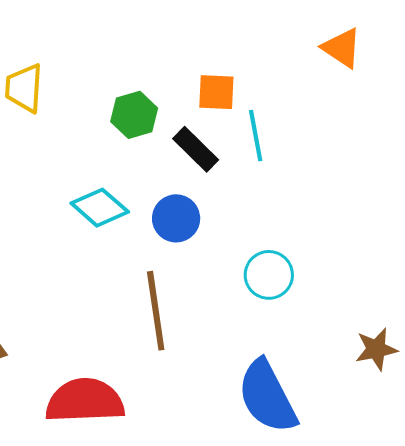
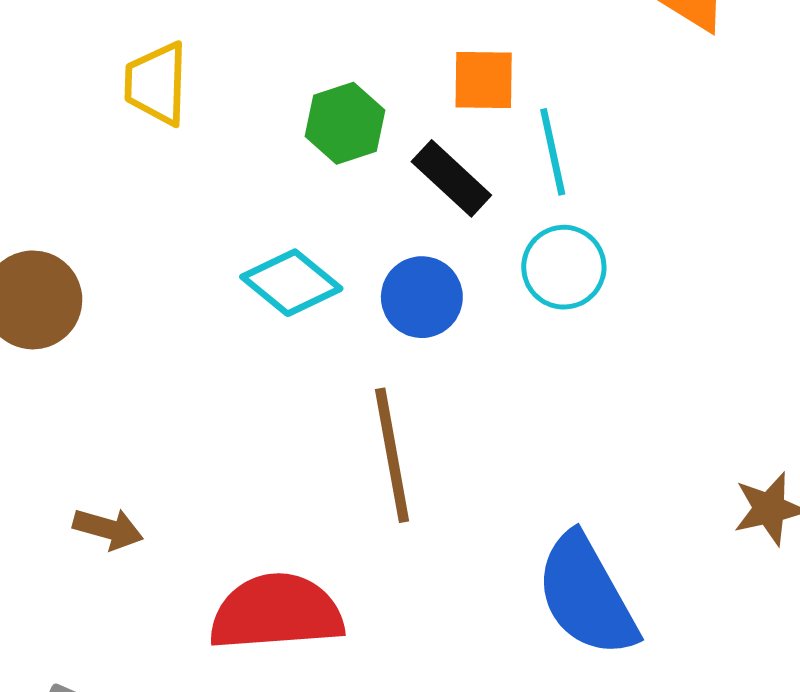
cyan circle: (269, 275) -> (564, 267), moved

